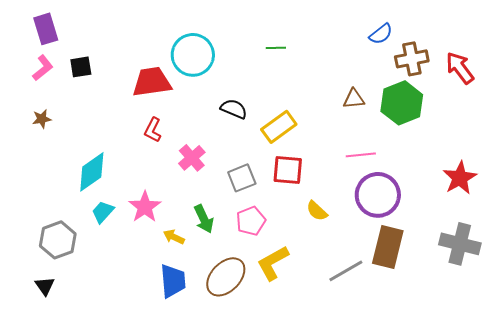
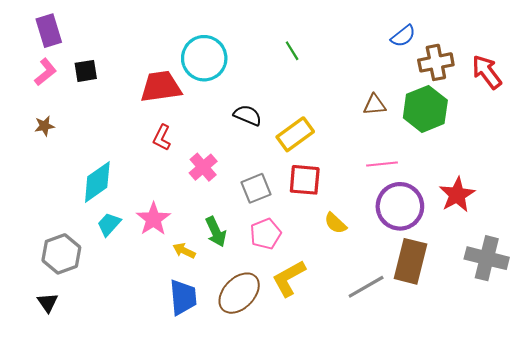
green line: (276, 48) -> (292, 51), turned 60
red star: (460, 178) -> (457, 195), moved

